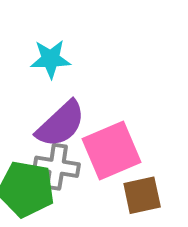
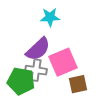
cyan star: (51, 59) -> (50, 17), moved

